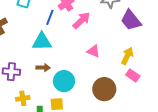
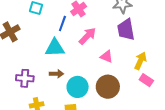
pink arrow: (81, 20) -> (87, 36), moved
purple trapezoid: (131, 20) -> (126, 30), moved, turned 30
brown circle: (104, 89) -> (108, 87), moved

